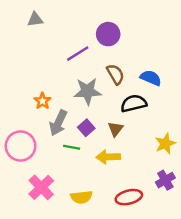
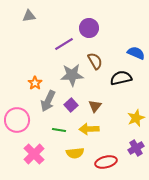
blue semicircle: (151, 78) -> (136, 53), moved
black semicircle: (134, 103) -> (121, 78), moved
green line: (72, 147) -> (59, 130), moved
yellow semicircle: (81, 197) -> (75, 153), moved

